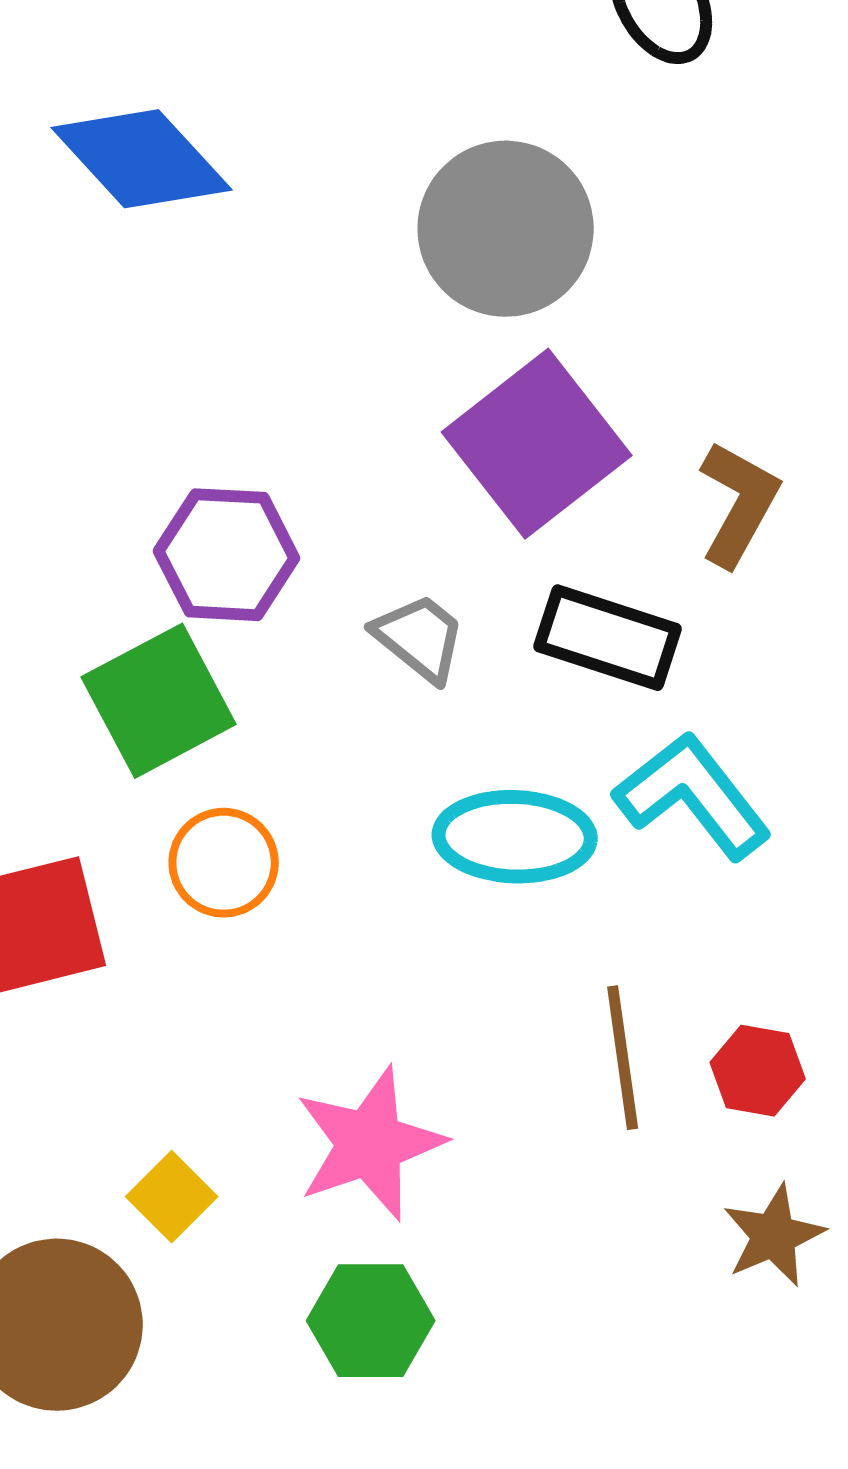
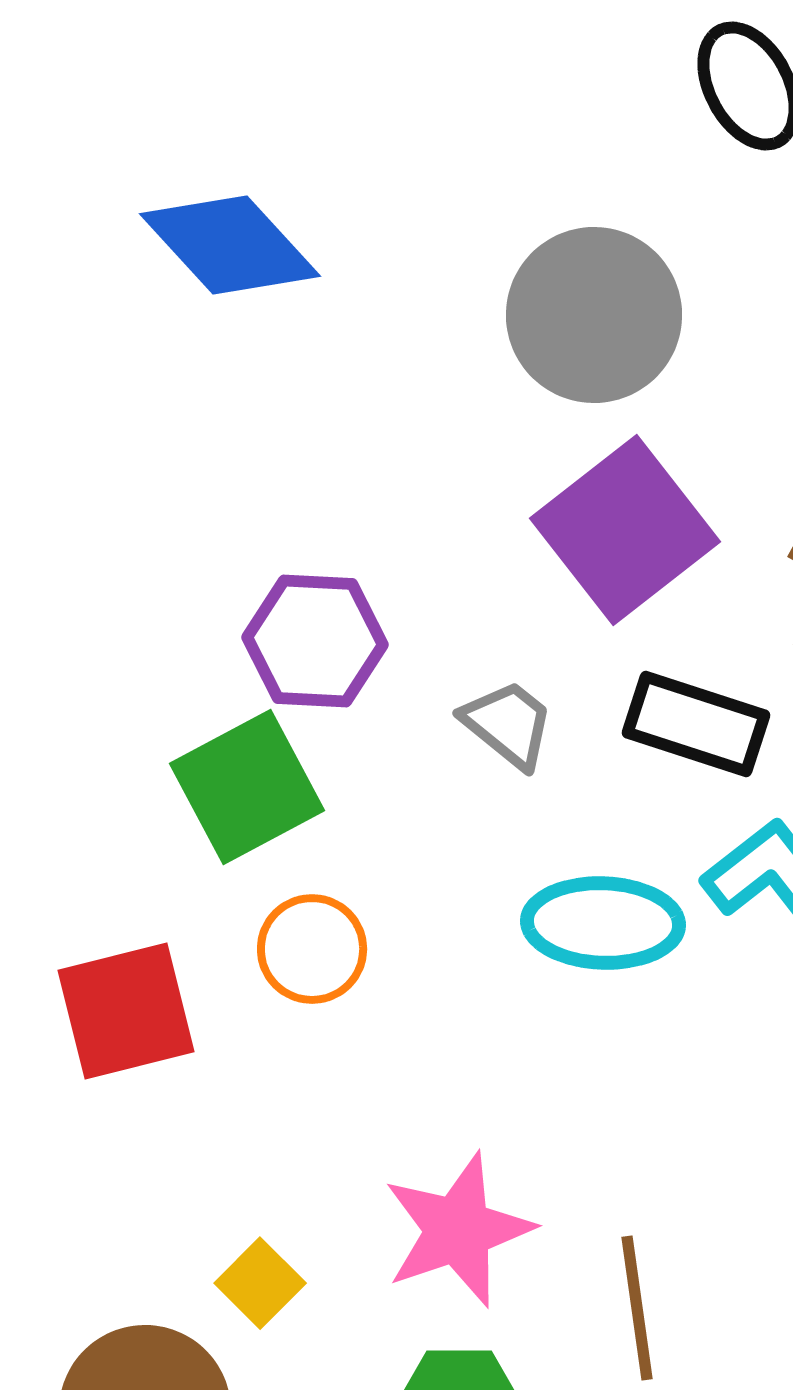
brown line: (623, 1058) -> (637, 1308), moved

